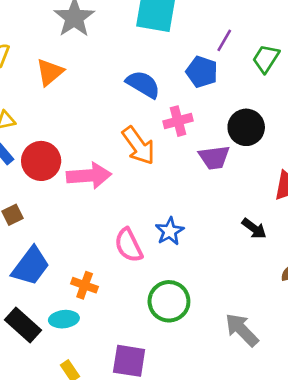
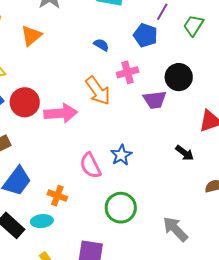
blue semicircle: (143, 84) -> (101, 45), size x0.6

